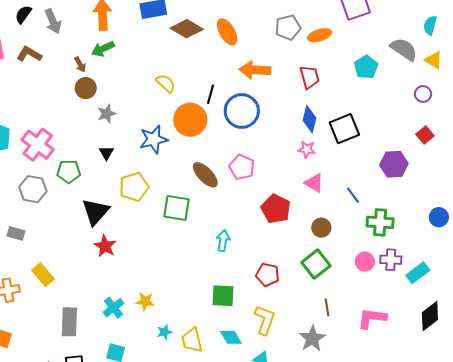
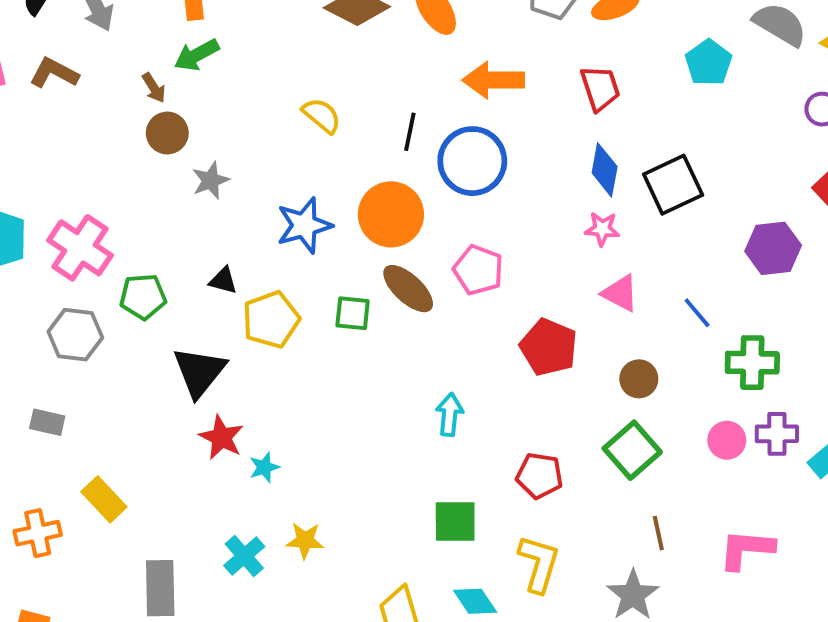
orange circle: (190, 120) -> (391, 214), moved
black triangle: (106, 153) -> (223, 281), moved, turned -42
green square: (177, 208) -> (353, 313), moved, size x0.7
cyan star: (164, 332) -> (264, 467), moved

